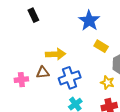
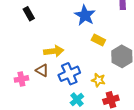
brown triangle: (43, 73) -> (42, 70), turned 40
yellow star: (107, 83) -> (98, 80), moved

